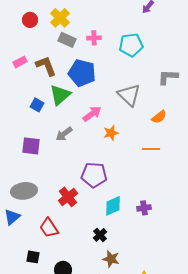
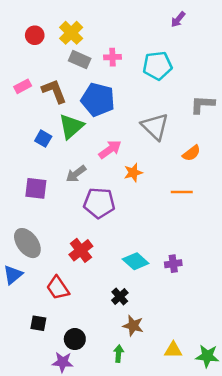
purple pentagon: (94, 175) -> (99, 203), moved
gray ellipse: (24, 191) -> (27, 243), turned 60
cyan diamond: (113, 206) -> (136, 261), turned 65

